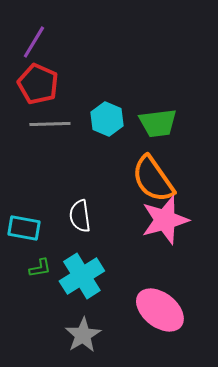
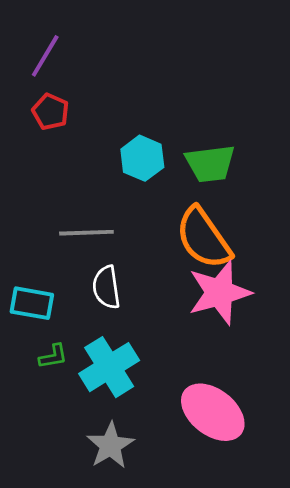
red pentagon: (38, 84) -> (51, 112), size x0.7
gray line: (50, 124) -> (86, 233), moved

